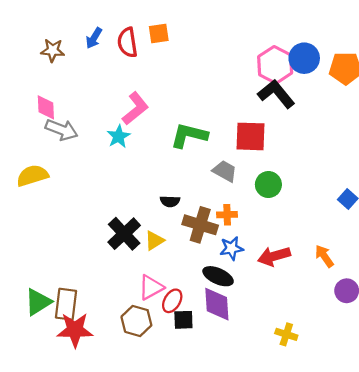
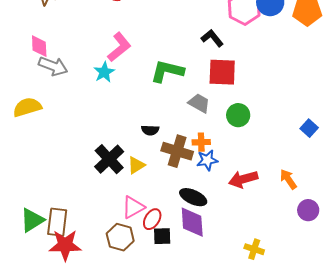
black L-shape: (276, 94) -> (212, 38), moved, size x0.7
blue star: (231, 248) -> (207, 160), moved

